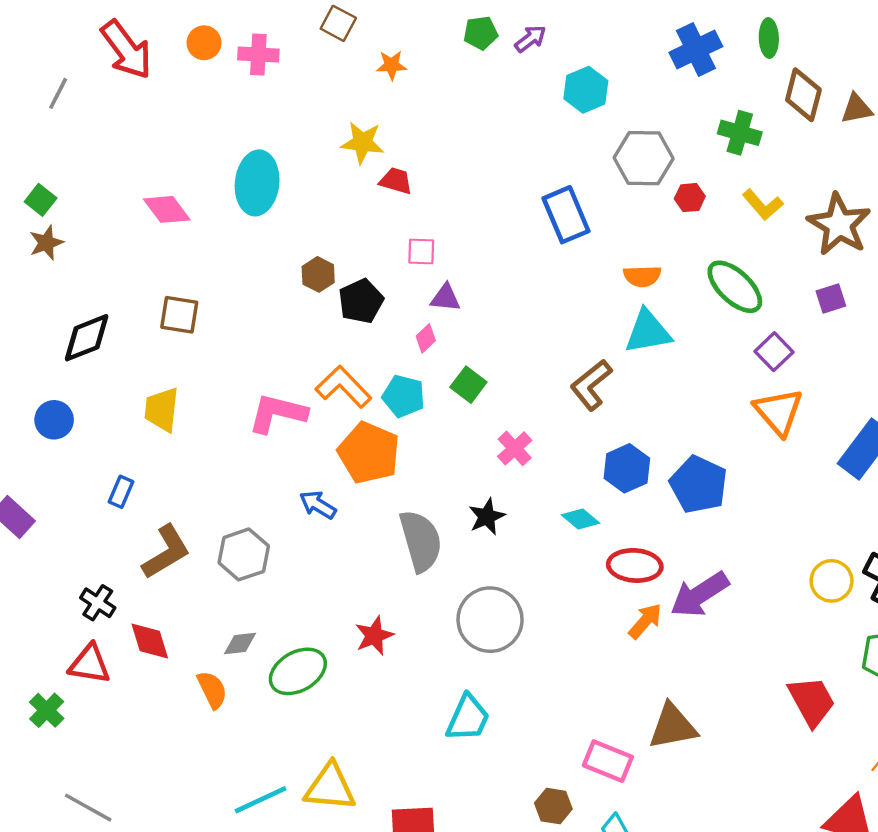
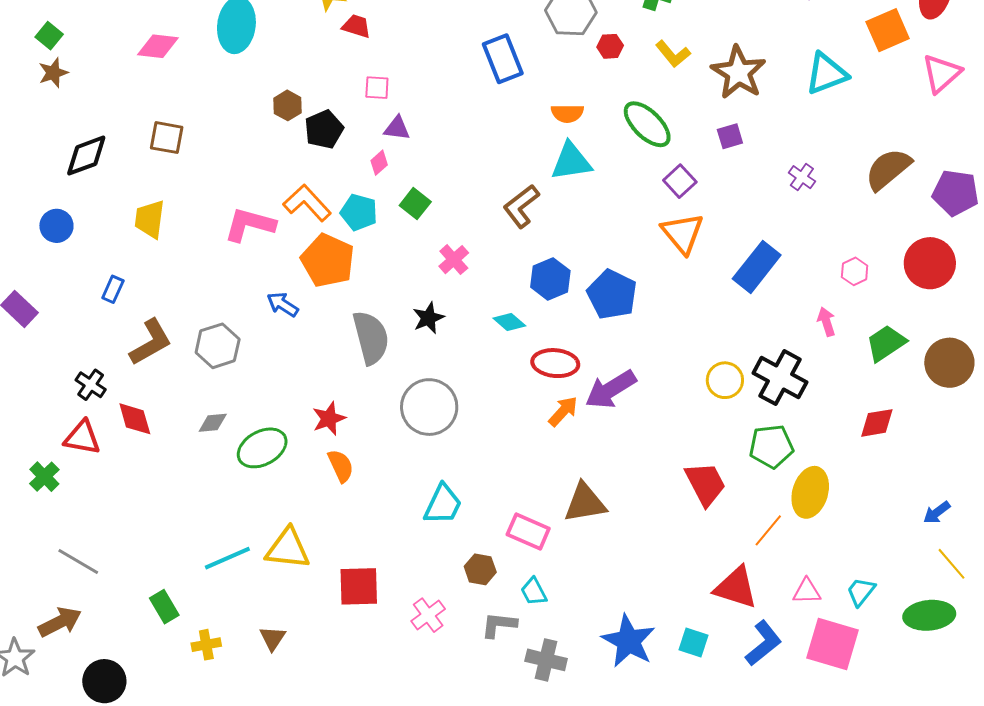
pink diamond: (167, 209) -> (158, 46), turned -48
orange semicircle: (212, 690) -> (341, 466), moved
cyan trapezoid: (468, 718) -> (443, 504), moved

